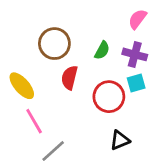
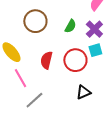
purple cross: (135, 54) -> (94, 29), turned 30
red semicircle: (69, 78) -> (46, 60), moved

